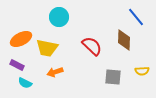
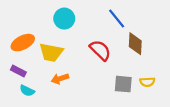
blue line: (136, 17) -> (117, 19), moved
yellow semicircle: (142, 71) -> (147, 82), moved

